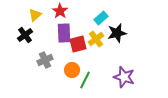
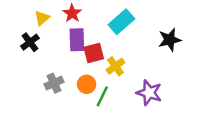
cyan rectangle: (101, 18) -> (121, 22), size x1.5
black star: (117, 33) -> (170, 40), moved
yellow cross: (96, 39) -> (115, 66), moved
gray cross: (45, 60) -> (54, 83), moved

